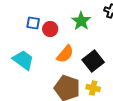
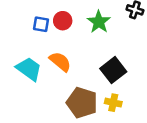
red circle: (50, 29) -> (63, 21), moved
orange semicircle: (65, 54) -> (60, 62), moved, turned -90

